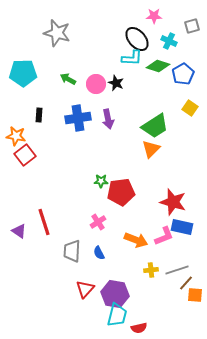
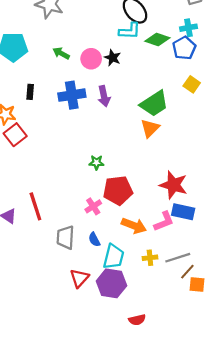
cyan cross: (169, 41) -> (188, 28), moved, turned -35
red pentagon: (121, 192) -> (118, 190), moved
cyan trapezoid: (117, 315) -> (114, 257), moved

